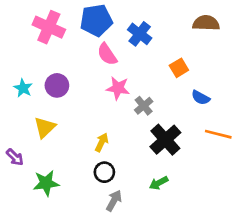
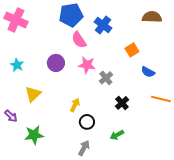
pink cross: (49, 27) -> (16, 20), moved
purple circle: (57, 85) -> (56, 63), moved
black cross: (165, 140) -> (122, 103), size x0.6
black circle: (104, 172) -> (87, 122), moved

